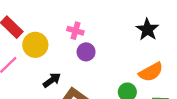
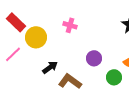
purple circle: (86, 52) -> (94, 58), moved

